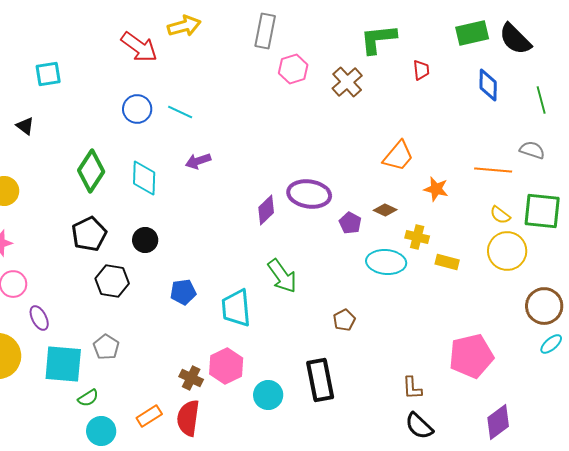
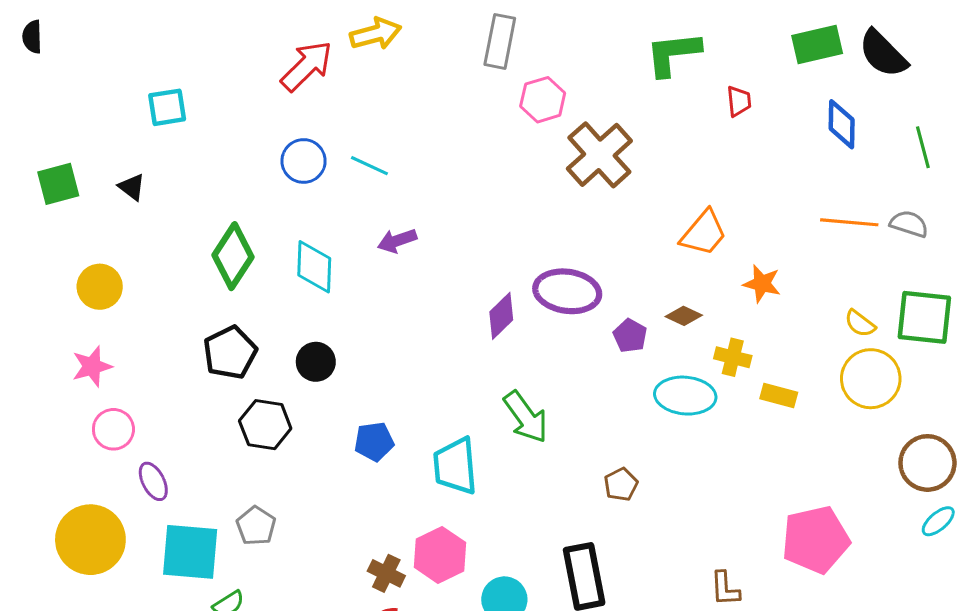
red arrow: (139, 47) -> (307, 66), turned -81
brown cross: (347, 82) -> (599, 155), moved, size x1.4
orange line: (493, 170) -> (849, 222), moved

